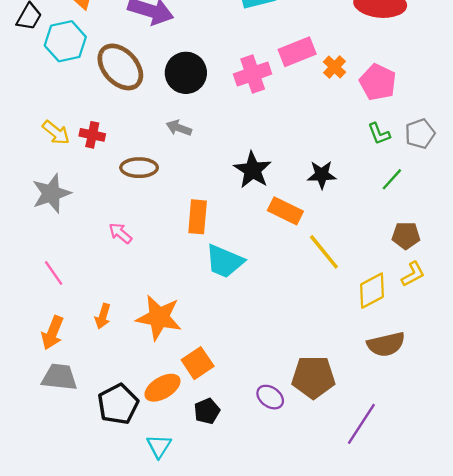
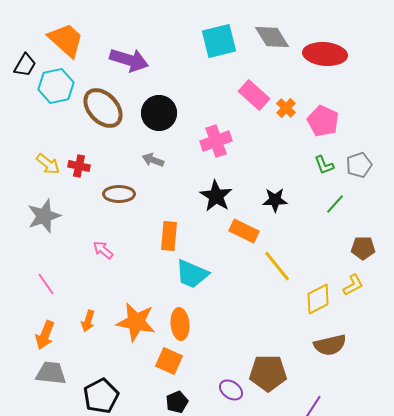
pink rectangle: (297, 52) -> (254, 95), turned 64
pink cross: (253, 74) -> (216, 141), moved
brown pentagon: (406, 236) -> (363, 248), moved
orange square: (198, 363) -> (169, 361), turned -32
orange ellipse: (162, 388) -> (180, 324), moved, turned -64

